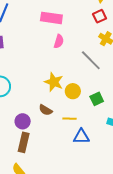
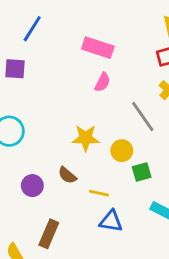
yellow star: (54, 82) -> (86, 138), turned -30
yellow circle: (73, 91) -> (122, 151), moved
brown rectangle: (24, 142) -> (49, 234), moved

